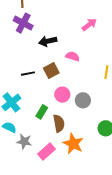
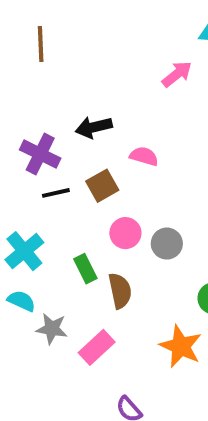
purple cross: (23, 23) -> (40, 154), moved
pink arrow: (89, 25) -> (177, 74), moved
green rectangle: (42, 112) -> (85, 269), turned -56
orange star: (73, 144) -> (181, 346), moved

